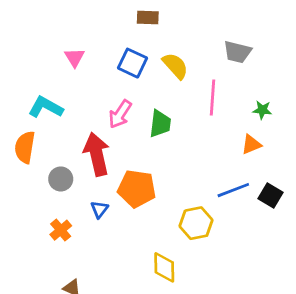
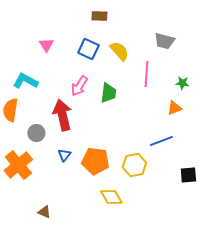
orange pentagon: (137, 189) -> (95, 161), moved
black square: (271, 196) -> (188, 175), moved, turned -36
orange cross: (61, 230) -> (18, 165), moved, size x1.8
yellow diamond: (164, 267) -> (111, 197), turned -30

